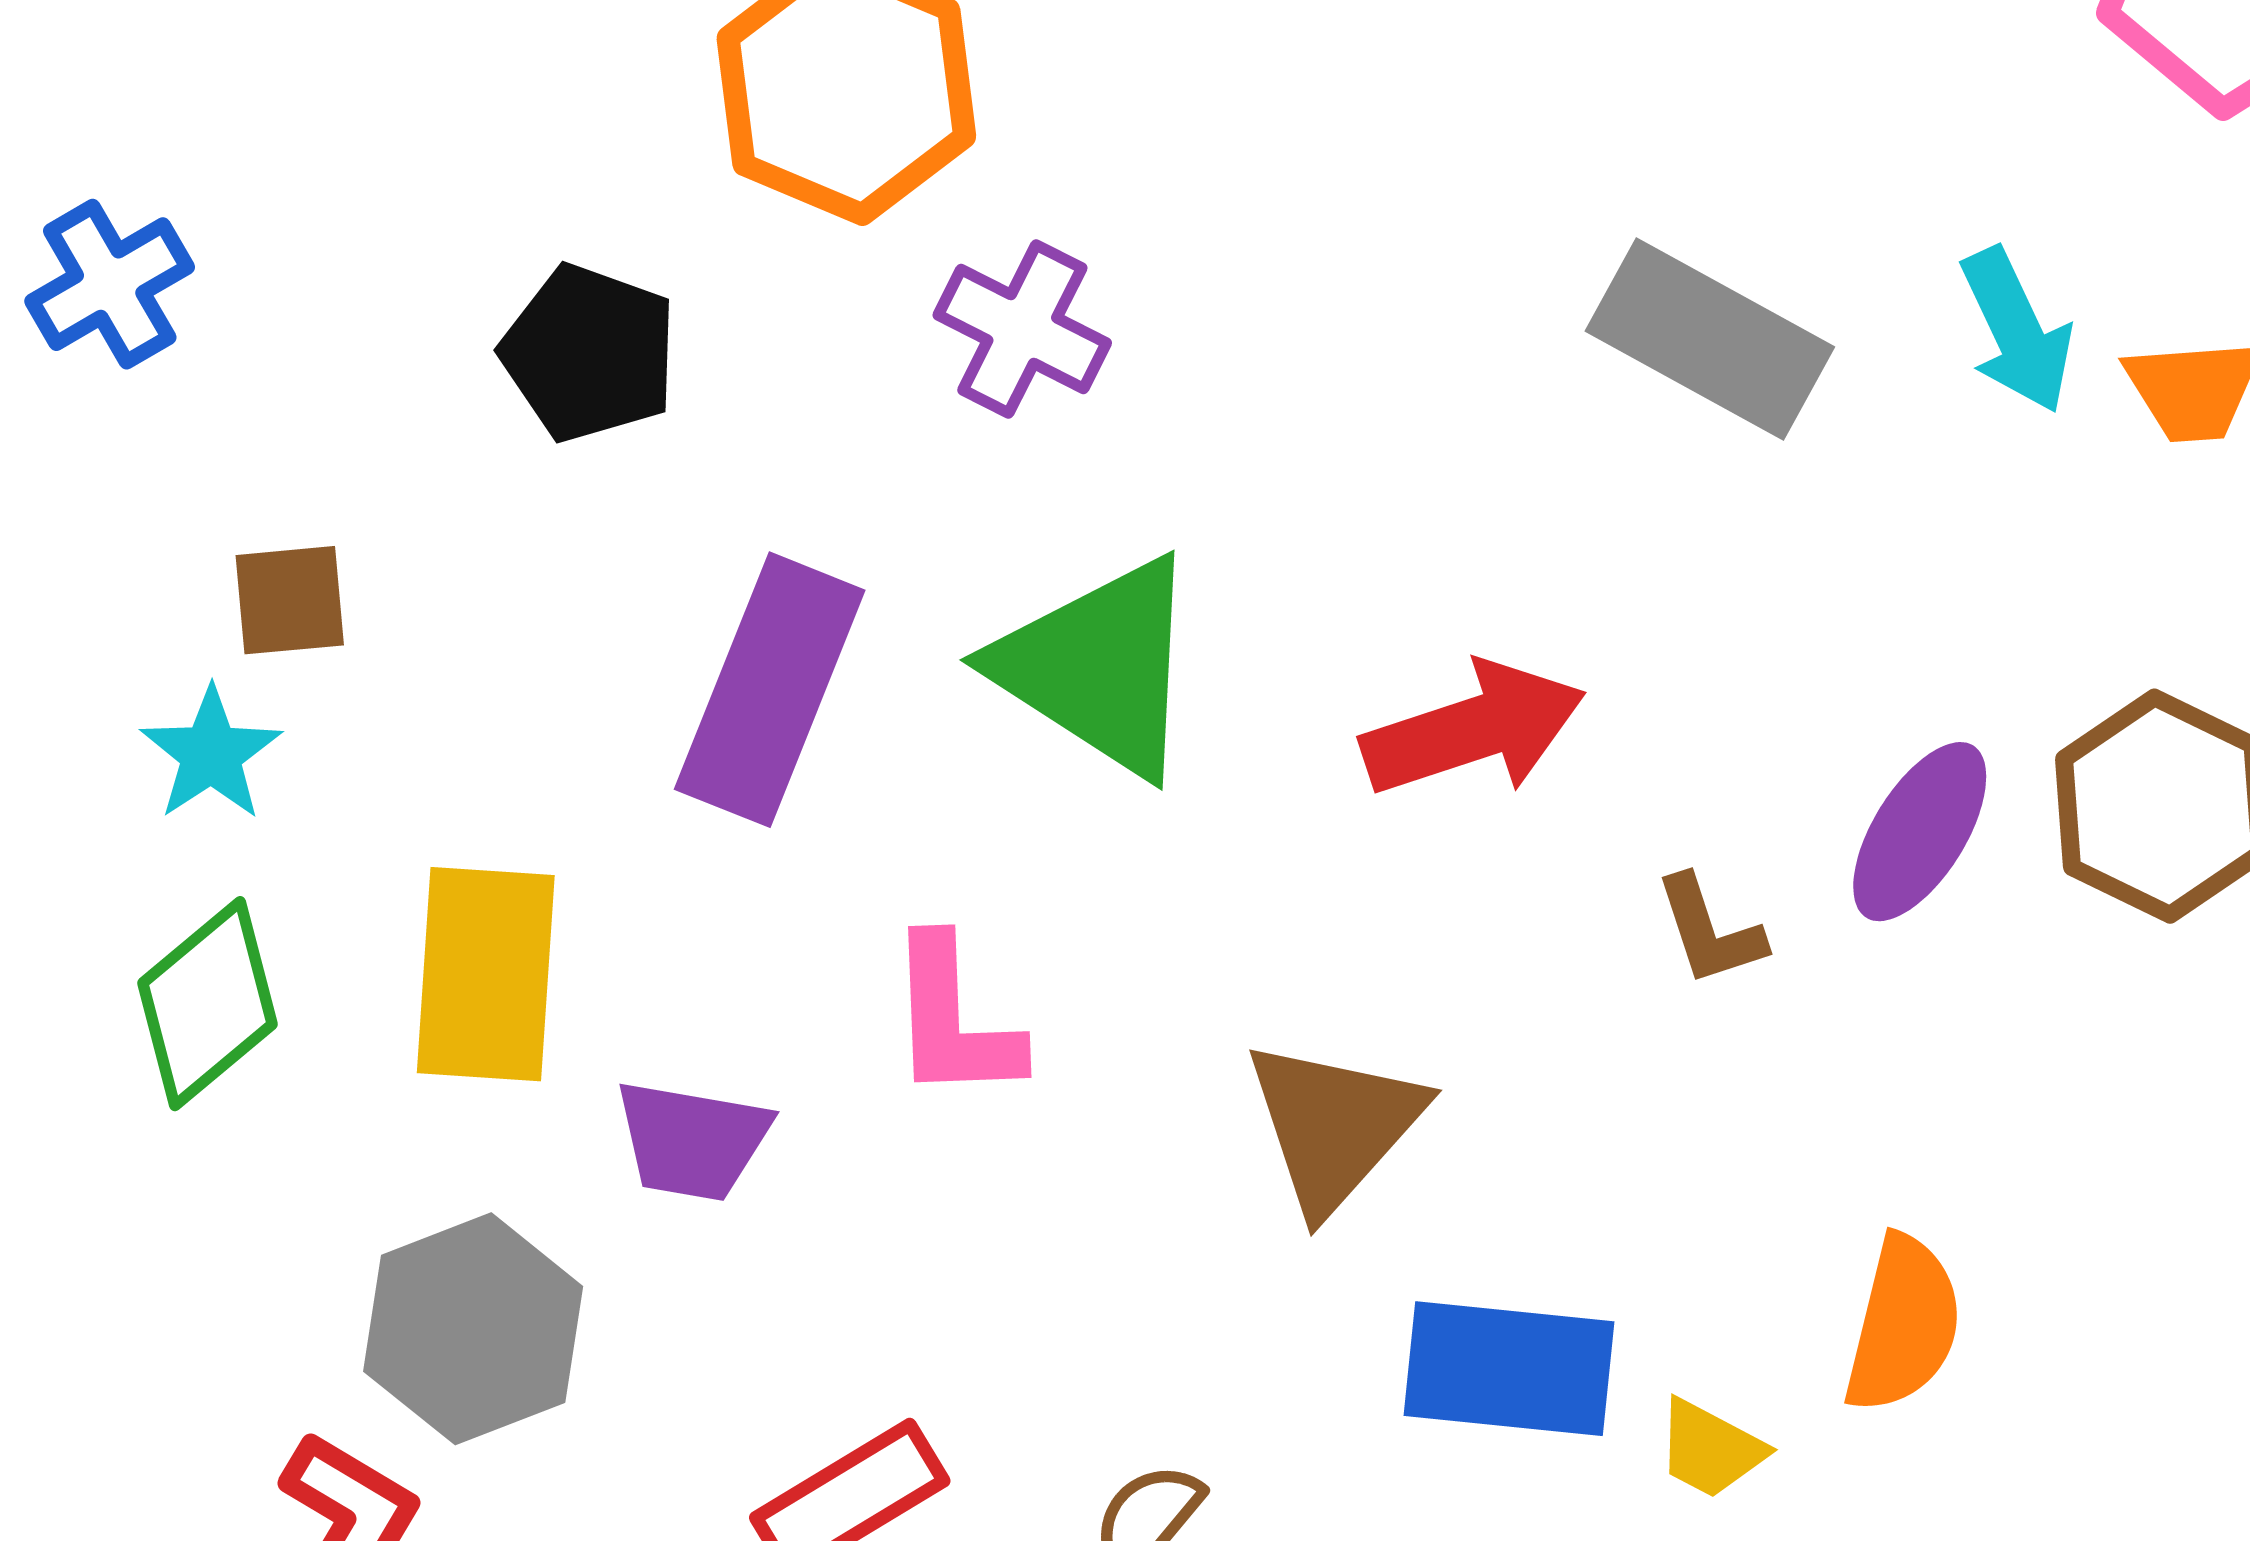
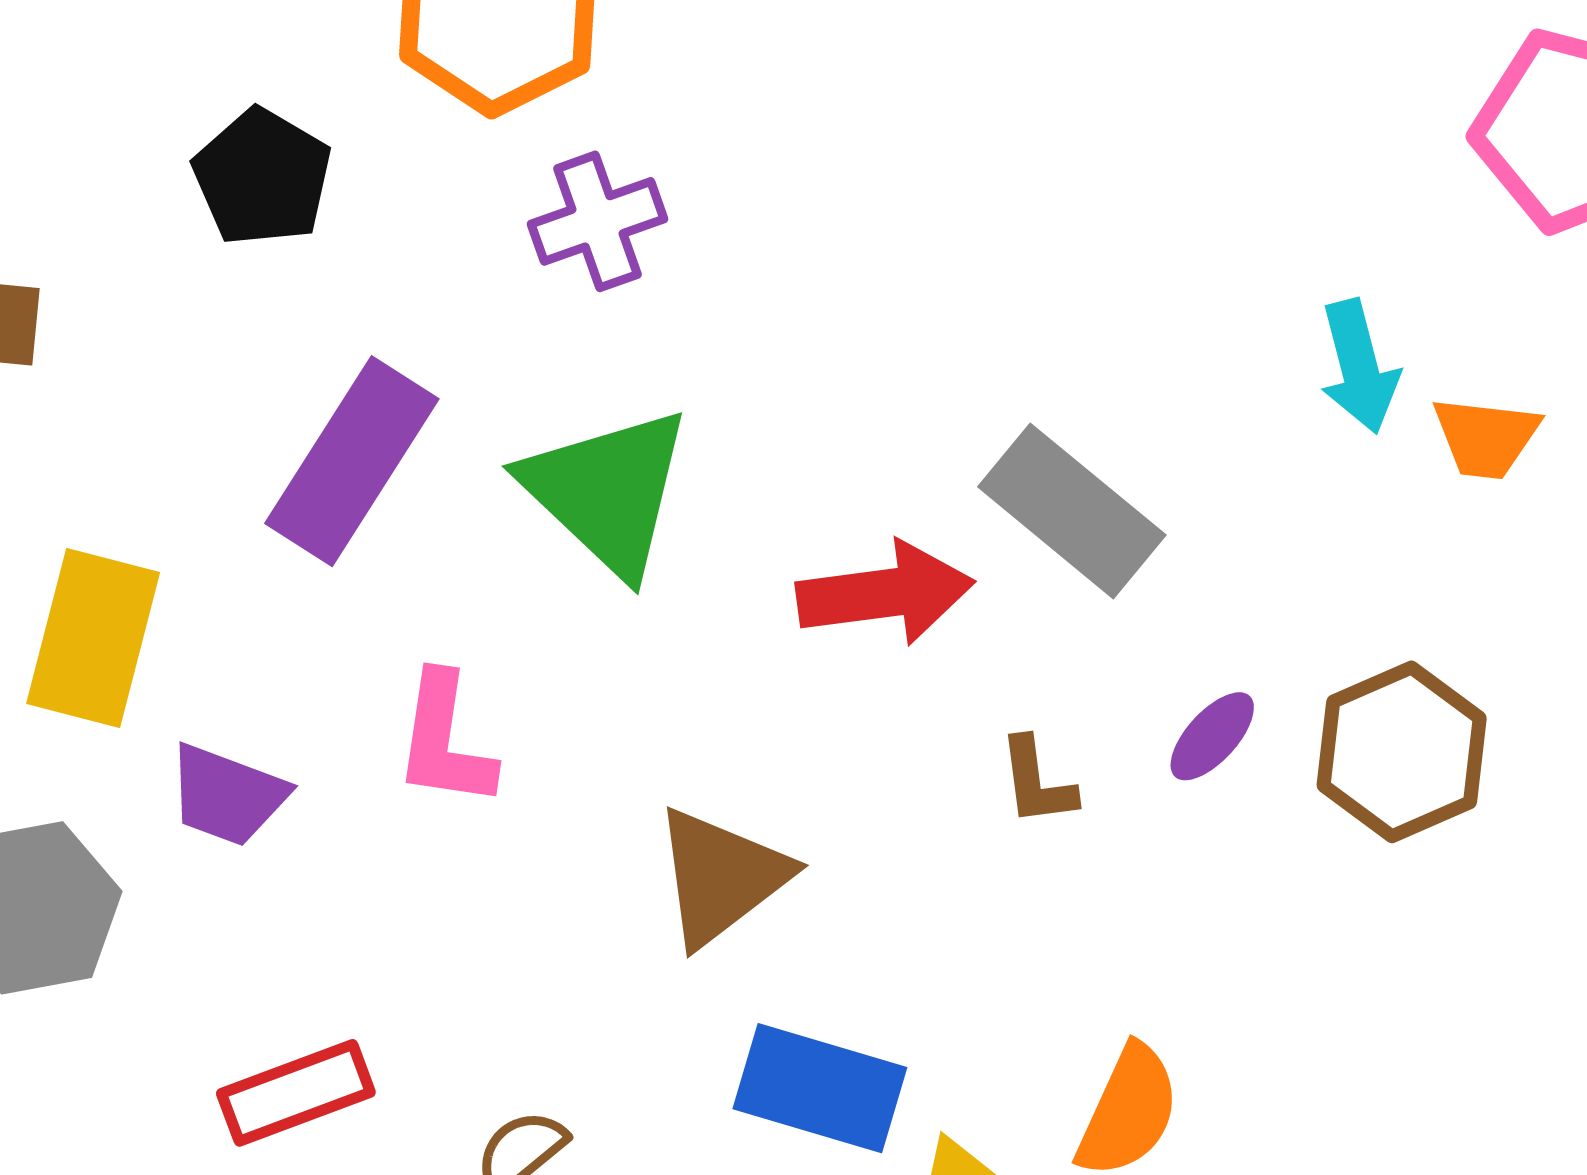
purple cross: (1022, 329) -> (598, 221), turned 33
gray rectangle: (1710, 339) -> (1072, 511), moved
purple ellipse: (1920, 832) -> (1212, 736), size x0.7

